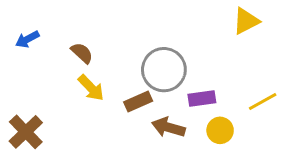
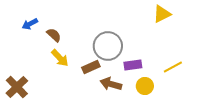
blue arrow: (27, 39) -> (30, 24), moved

